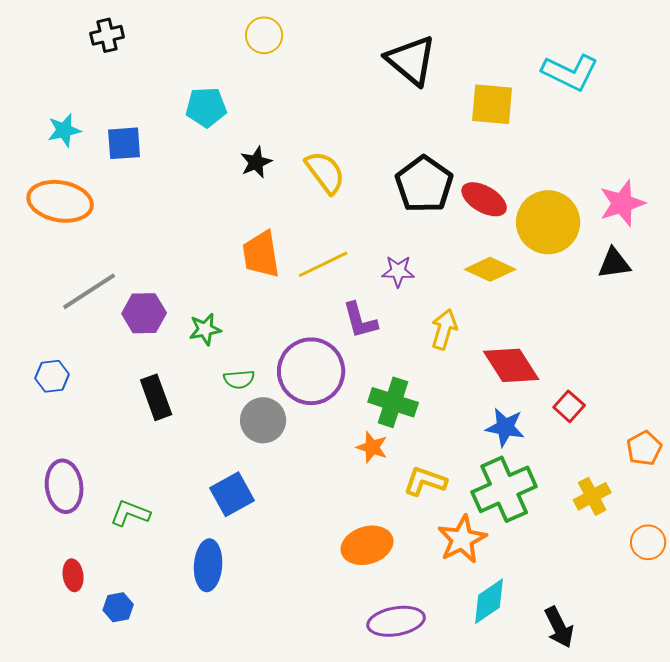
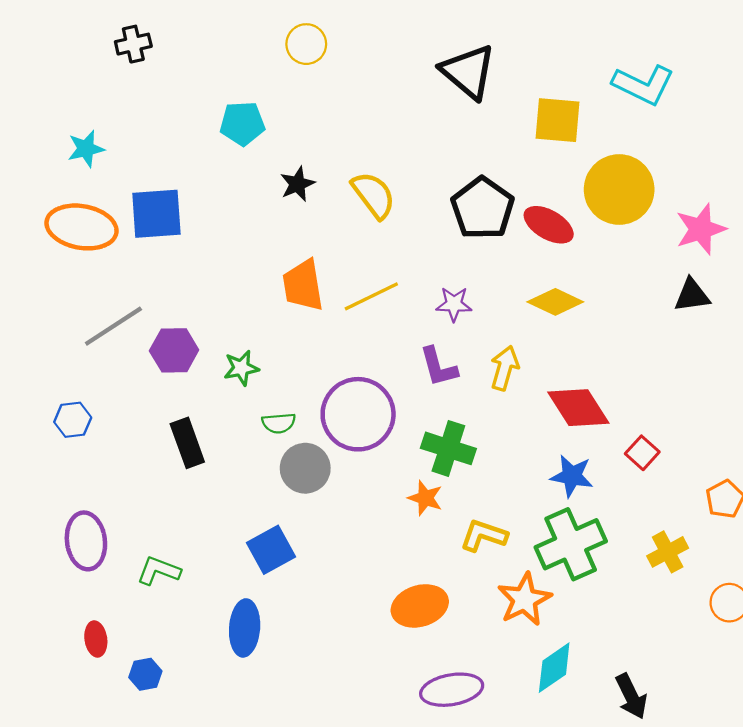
blue square: (124, 143) -> (156, 214), moved, size x1.4
yellow circle: (548, 222) -> (619, 189), moved
purple L-shape: (360, 320) -> (438, 367), moved

